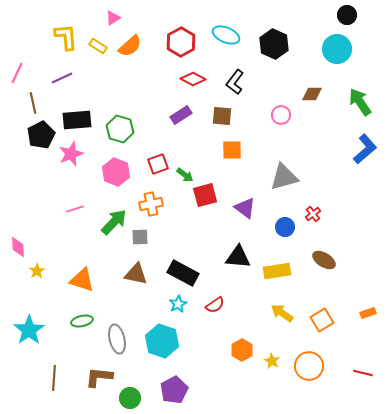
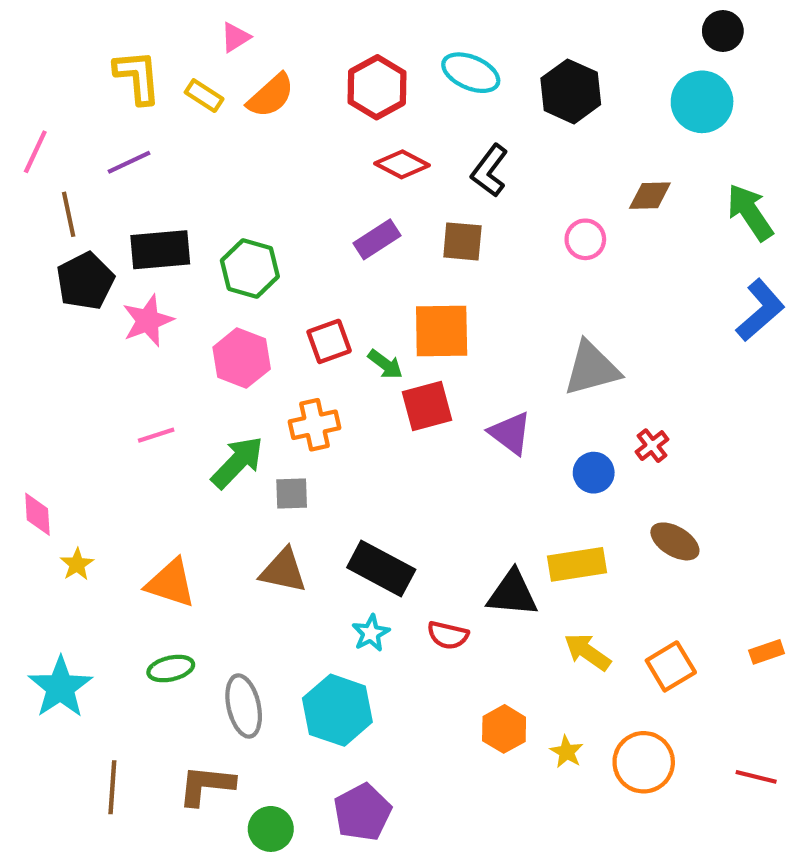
orange square: (232, 150) -> (442, 331), moved, size x1.4
black triangle: (238, 257) -> (512, 594), moved
red semicircle: (215, 305) -> (448, 635), turned 48

